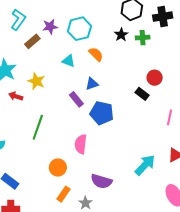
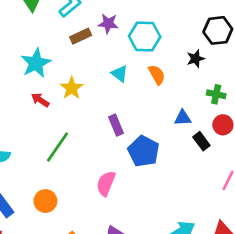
green cross: (143, 38) -> (216, 94), moved
blue triangle: (92, 84) -> (183, 118), moved
orange circle: (58, 167) -> (45, 201), moved

